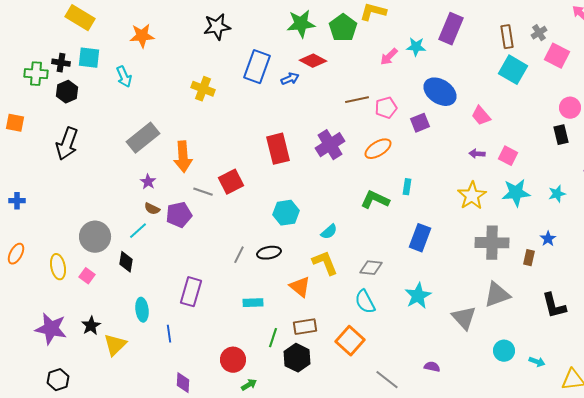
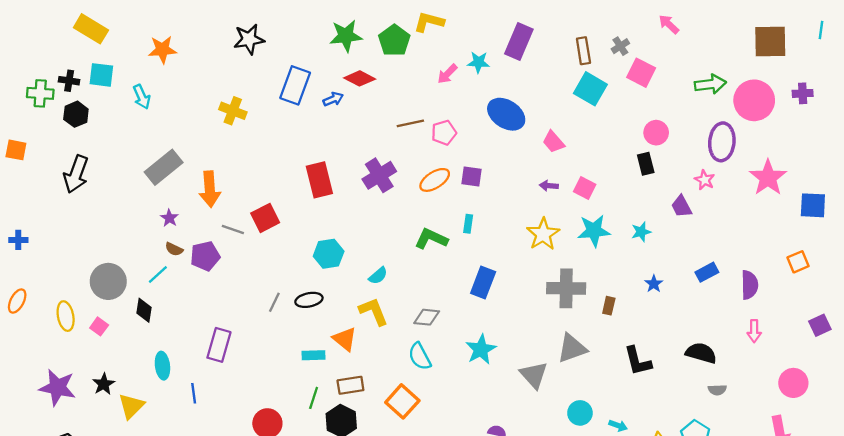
purple square: (420, 123) -> (472, 176), moved, turned 30
blue star: (548, 239) -> (654, 284), moved
cyan rectangle: (253, 303) -> (314, 355), moved

